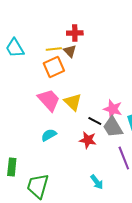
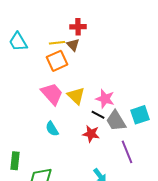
pink star: (113, 109) -> (105, 99), moved
cyan semicircle: (49, 135) -> (52, 129), turned -91

